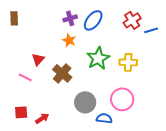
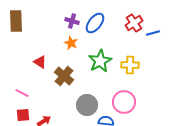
brown rectangle: (14, 18) -> (16, 21), size x1.5
purple cross: (70, 18) -> (72, 21), turned 32
red triangle: (38, 59) -> (40, 62), turned -40
pink line: (25, 77) -> (22, 93), moved

